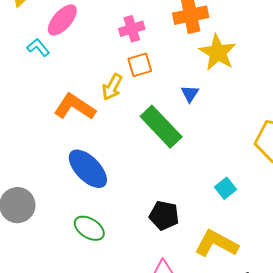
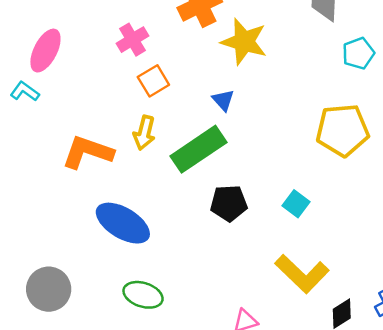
yellow arrow: (112, 87) -> (144, 133), moved
green rectangle: (161, 127) -> (198, 149), turned -66
black pentagon: (164, 216) -> (229, 203), moved
yellow L-shape: (216, 244) -> (302, 274), turned -150

